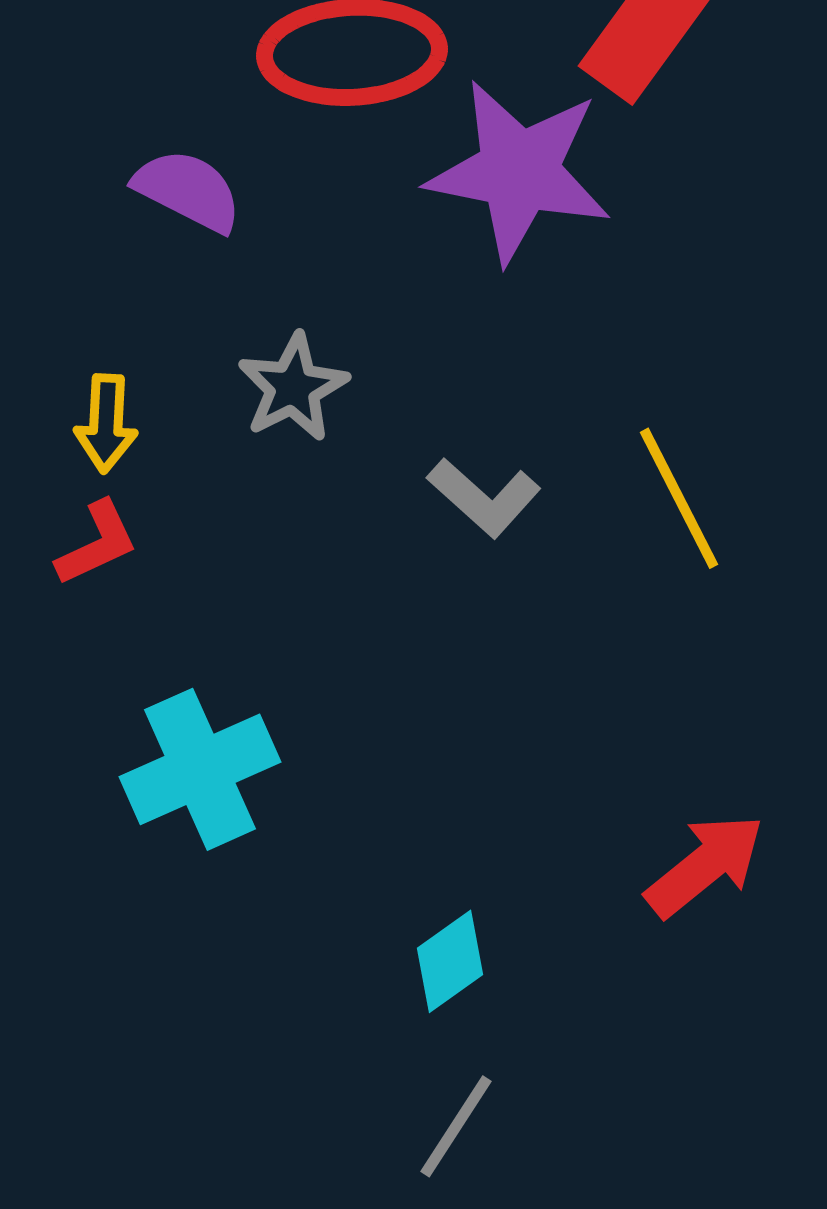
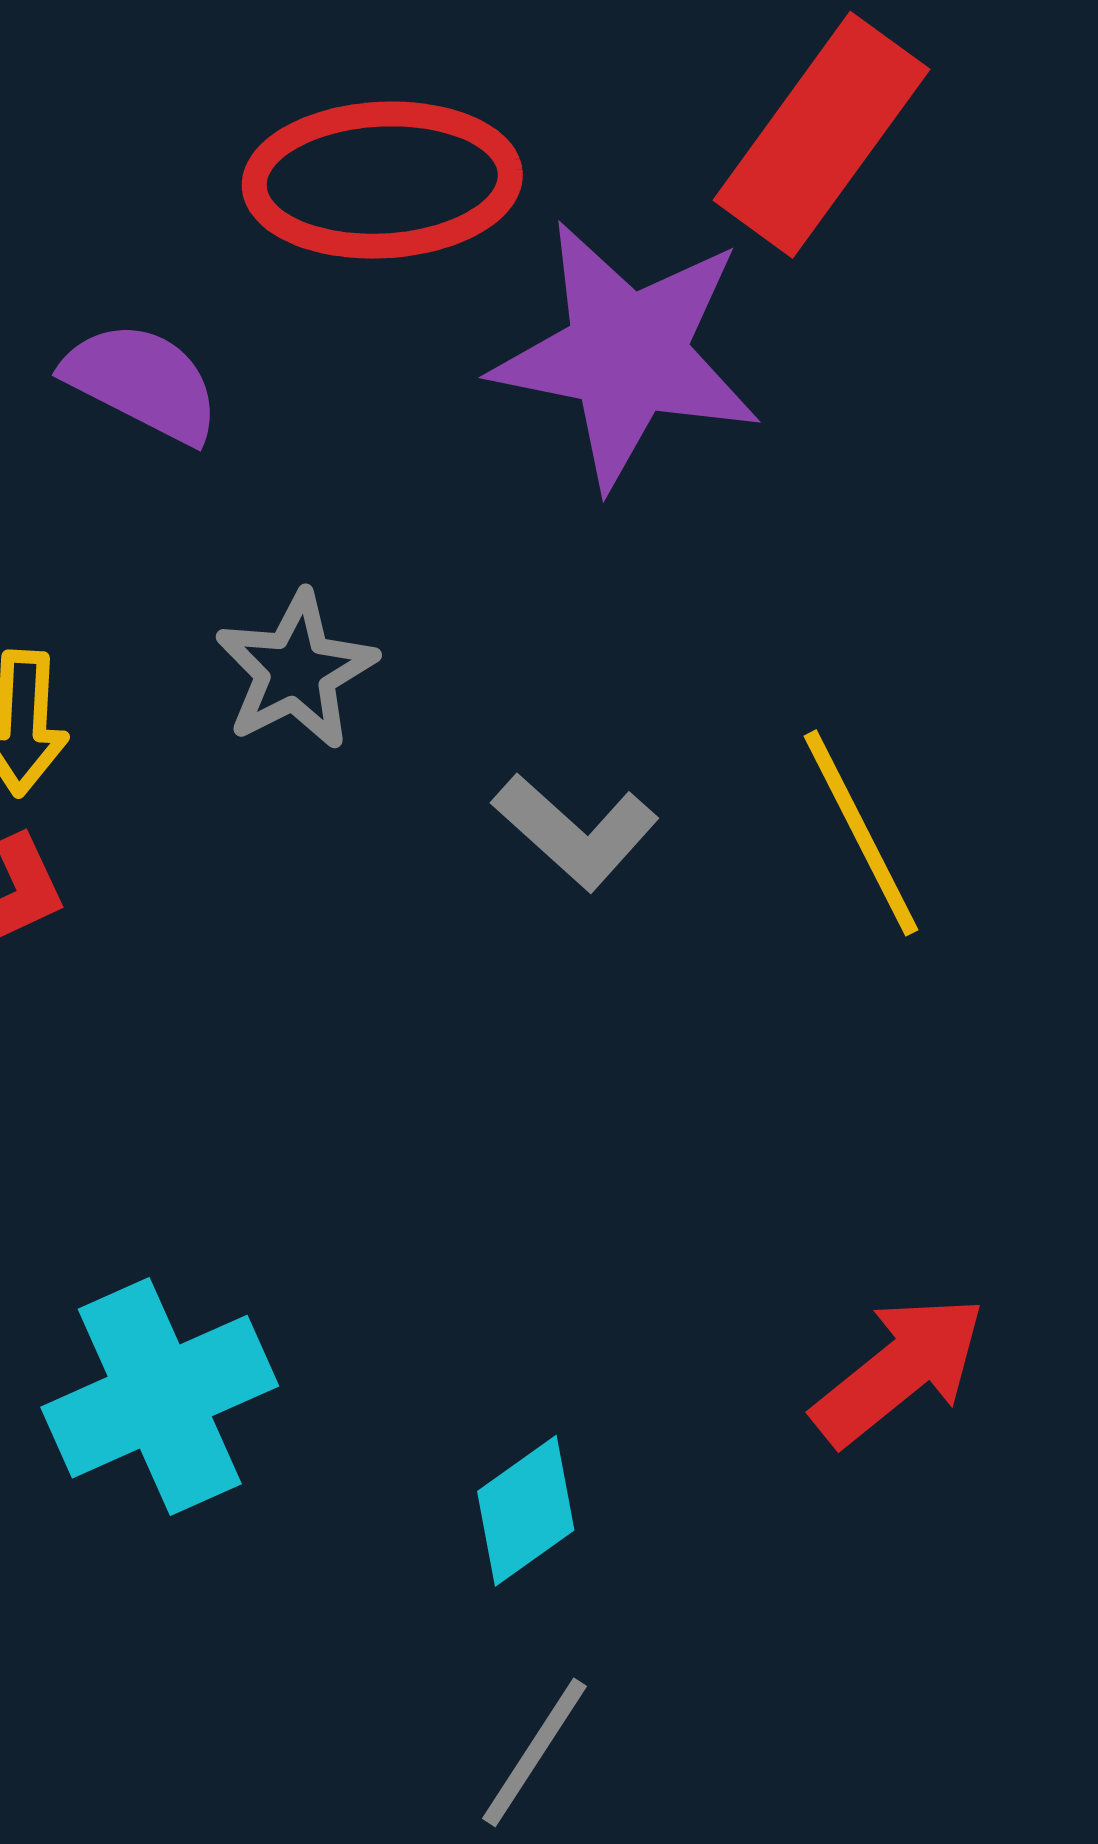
cyan cross: (200, 769) -> (160, 1397), moved

